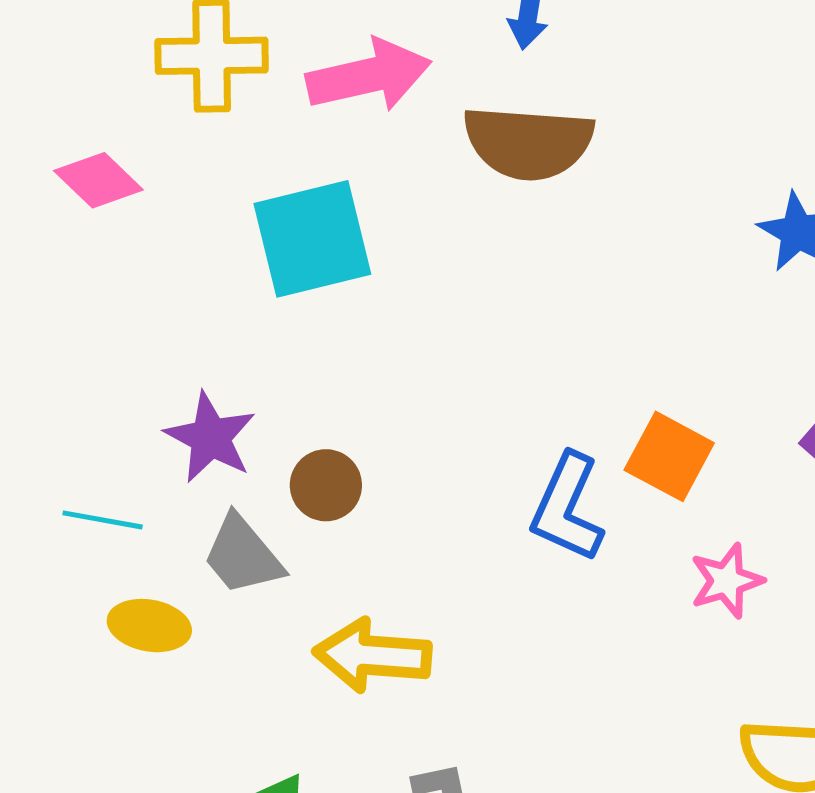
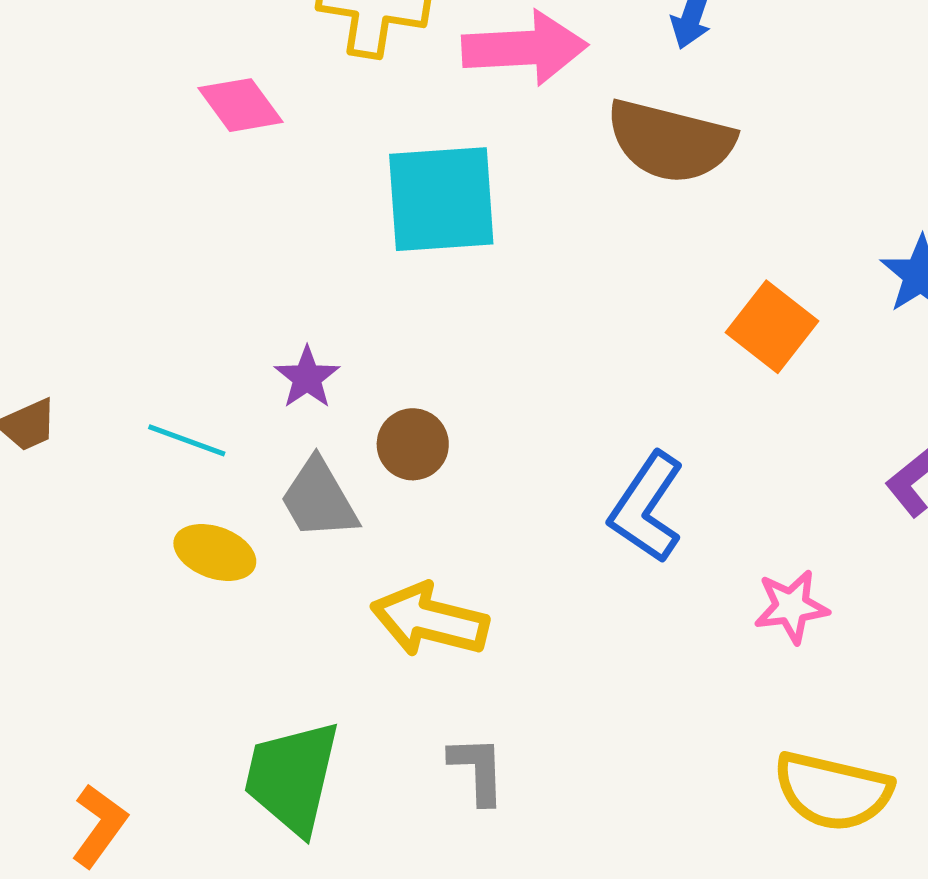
purple star: (210, 437) -> (307, 378), size x0.7
orange square: (669, 456) -> (772, 327), moved

